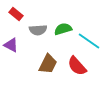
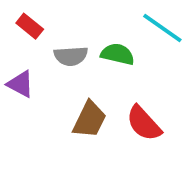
green semicircle: (63, 29) -> (118, 54), turned 30
cyan line: (89, 41) -> (162, 28), moved

